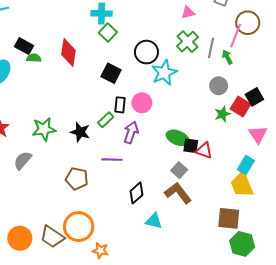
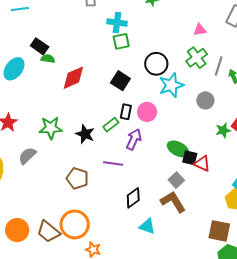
green square: (108, 33) -> (121, 41), turned 30
red diamond: (68, 52) -> (73, 78), moved, turned 52
gray circle: (219, 86) -> (205, 100), moved

